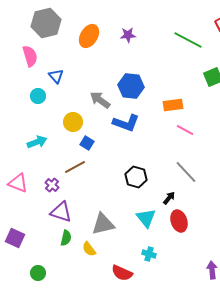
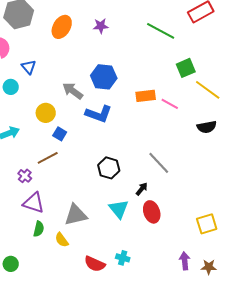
pink line: (185, 130) -> (170, 104), moved
cyan cross: (149, 254) -> (123, 258), moved

